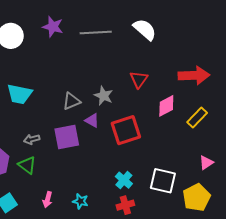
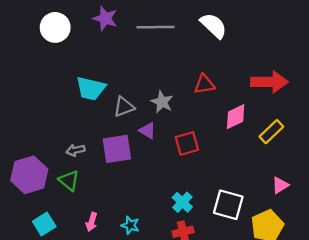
red triangle: (139, 79) -> (204, 84), turned 42
cyan trapezoid: (20, 94) -> (91, 88), moved
red square: (126, 130) -> (187, 143), size x0.7

